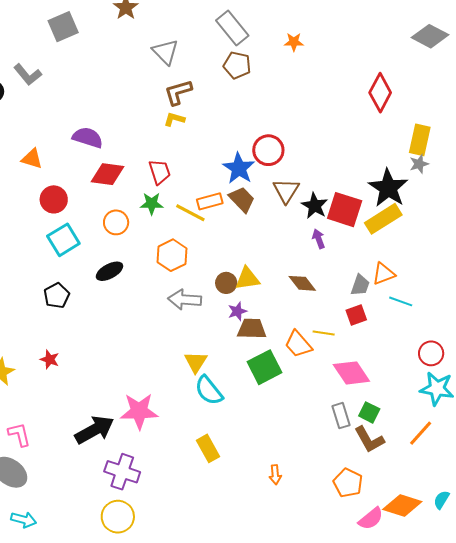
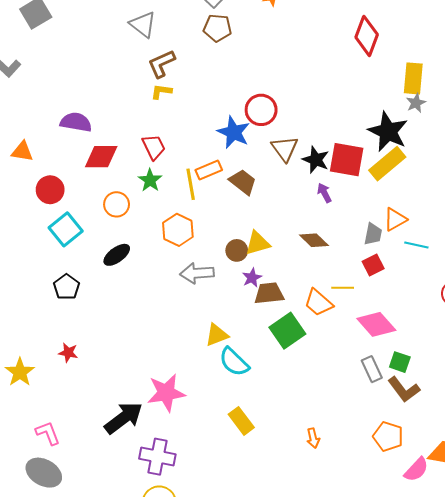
brown trapezoid: (242, 199) -> (243, 182), moved
green star: (152, 204) -> (150, 180), turned -30
yellow line: (190, 213) -> (191, 184), turned 60
yellow triangle: (196, 362) -> (217, 335), turned 45

